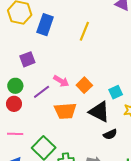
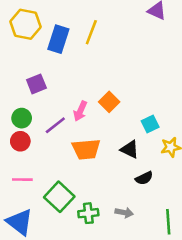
yellow line: (84, 31) -> (91, 32), moved
pink arrow: (61, 81) -> (80, 111), turned 84
orange square: (84, 85) -> (109, 102), moved
black triangle: (99, 112) -> (130, 149), size x0.7

